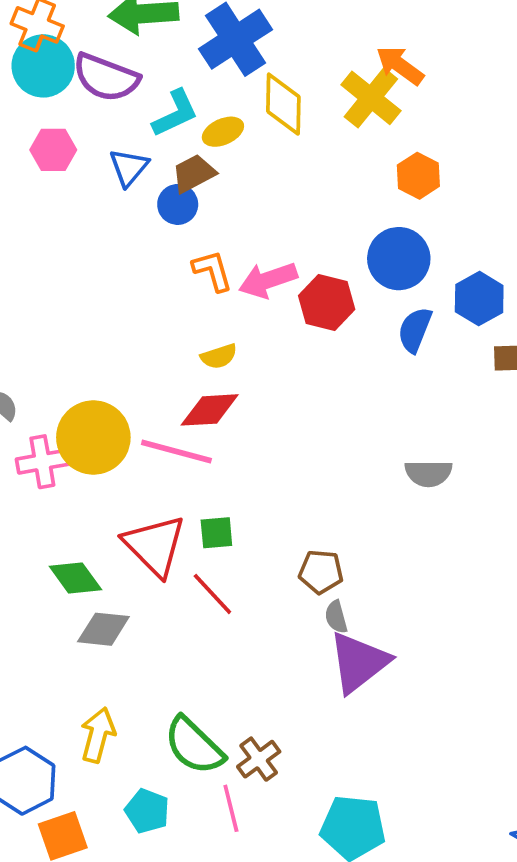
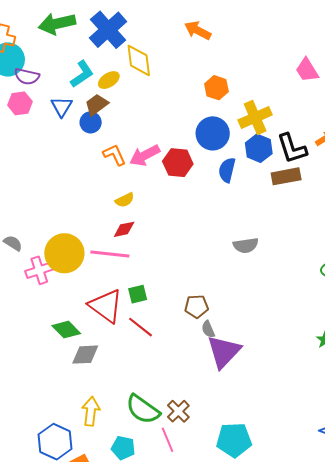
purple semicircle: (106, 77) -> (27, 76), moved, size x0.7
yellow cross: (371, 98) -> (255, 117), moved, turned 36
red diamond: (210, 410) -> (124, 229), size x0.7

